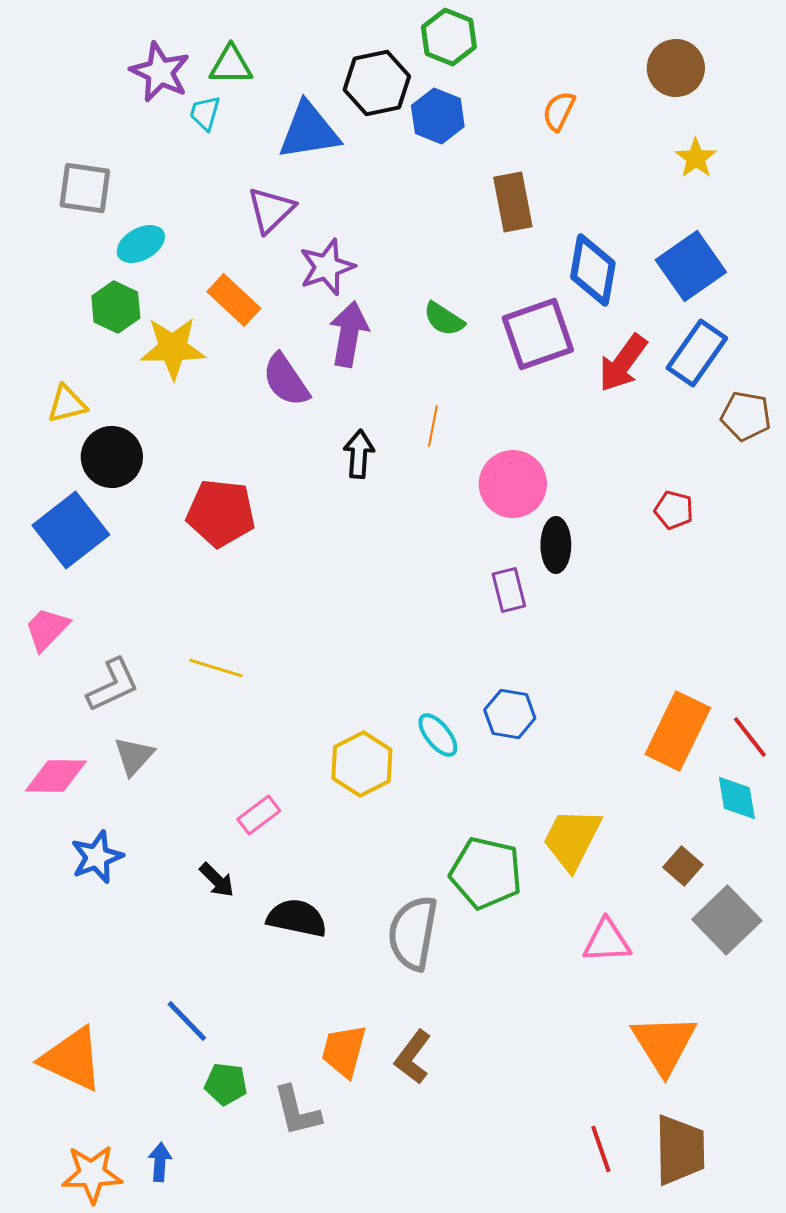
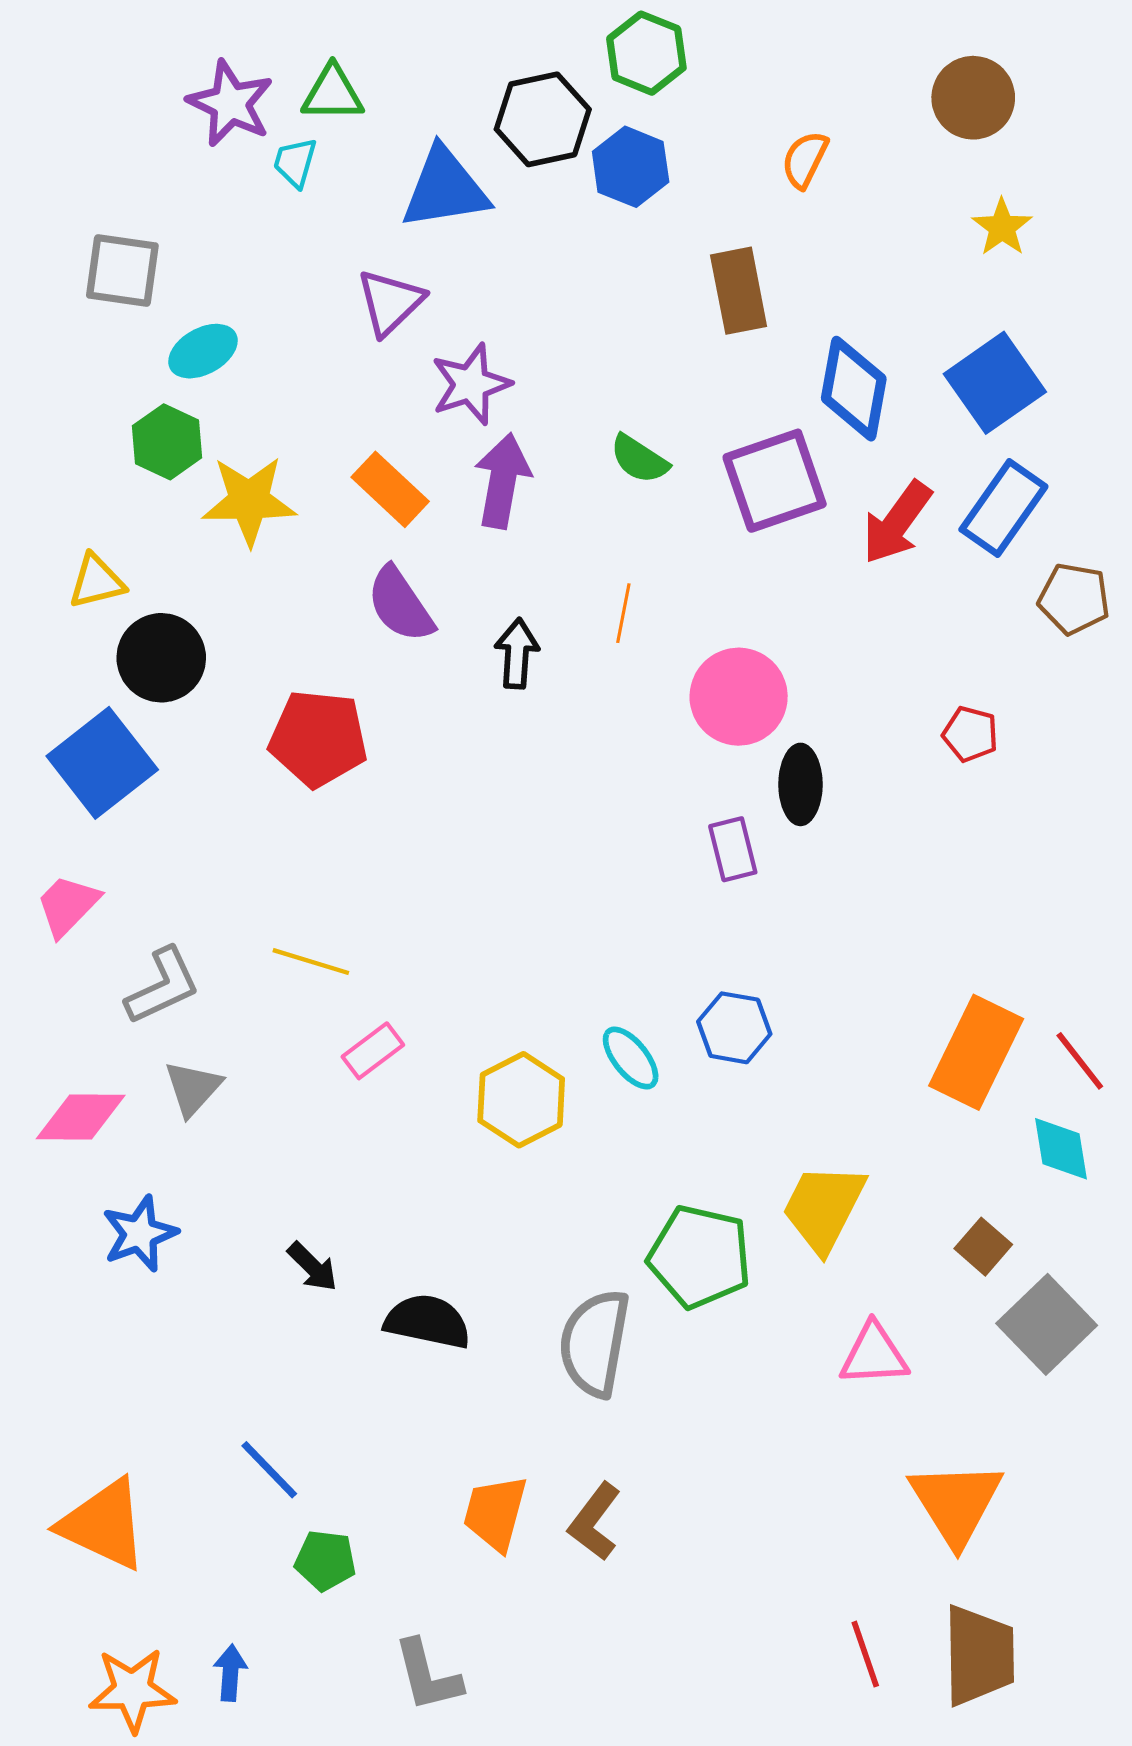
orange rectangle: (234, 300) -> (390, 489), moved
purple semicircle: (286, 380) -> (400, 604), moved
pink rectangle: (259, 815) -> (373, 1051), moved
gray L-shape: (297, 1111) -> (428, 1676), moved

